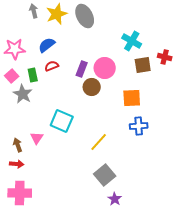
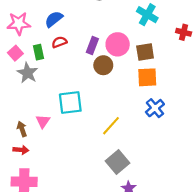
brown square: (143, 65) -> (145, 52), moved
cyan square: (62, 121) -> (70, 103), turned -30
blue cross: (139, 126) -> (155, 108), turned -36

